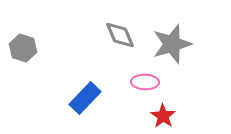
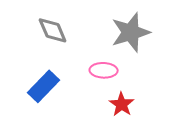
gray diamond: (120, 35) -> (53, 30), moved

